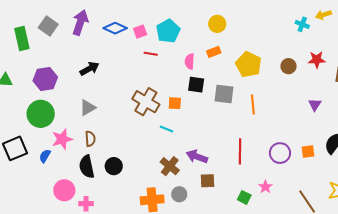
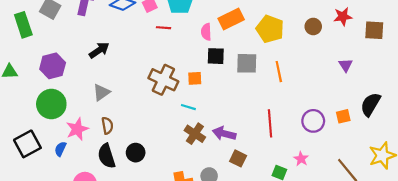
orange rectangle: (214, 52) -> (231, 19), size x1.6
brown cross: (170, 166) -> (195, 134), moved
brown square: (207, 181) -> (238, 158), turned 35

